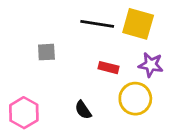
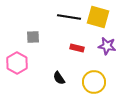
yellow circle: (135, 99) -> (94, 82), moved
pink hexagon: (24, 113) -> (17, 63), moved

